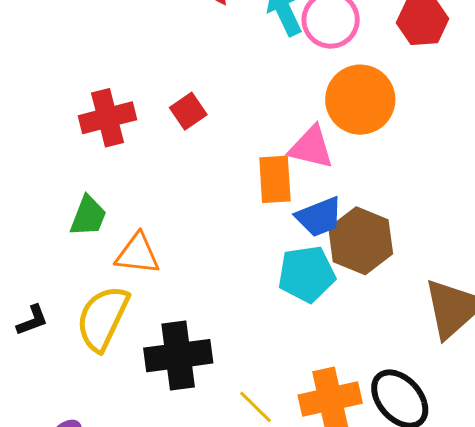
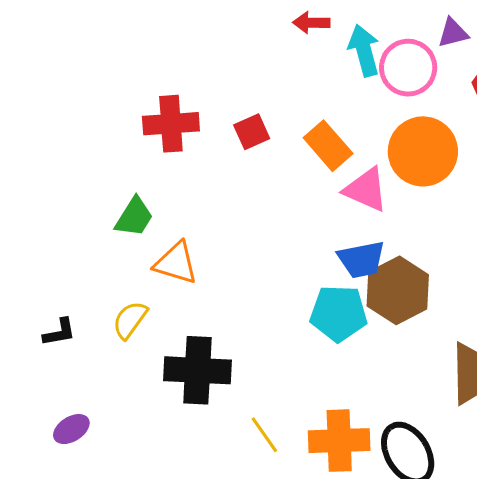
orange rectangle: (275, 179) -> (328, 146), moved, turned -48
yellow semicircle: (103, 318) -> (130, 320), size x0.6
black L-shape: (32, 320) -> (59, 332), moved

